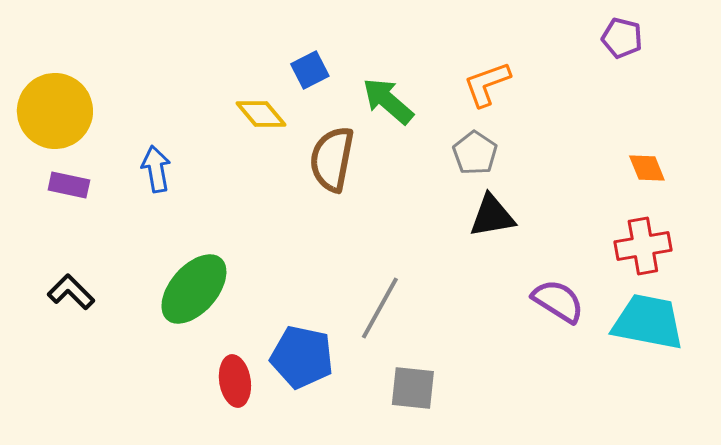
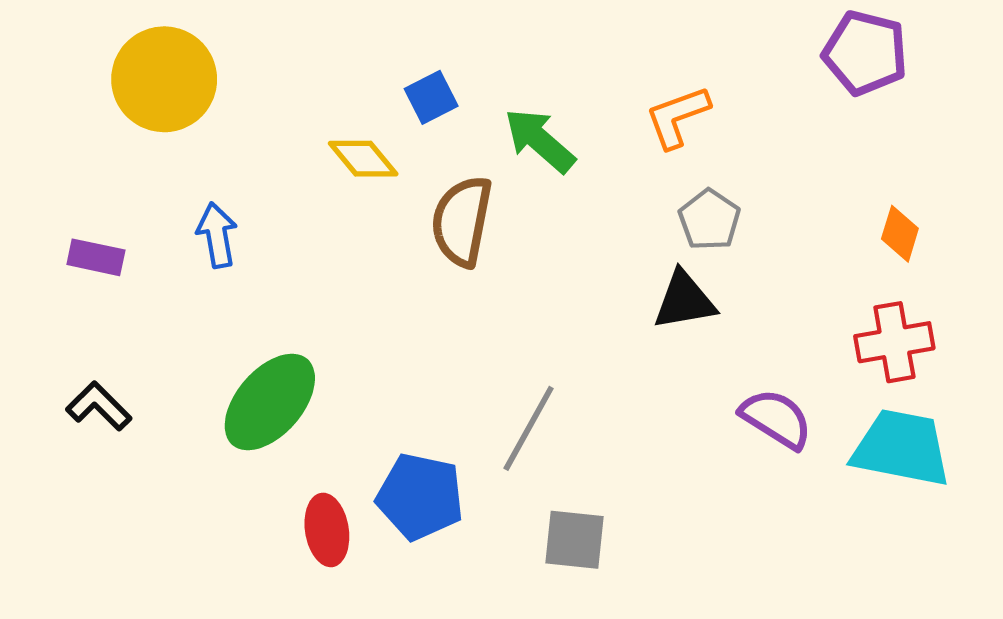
purple pentagon: (622, 38) -> (865, 53), size x1.5
yellow circle: (55, 111) -> (164, 79), moved
gray pentagon: (475, 153) -> (709, 220), moved
orange diamond: (647, 168) -> (900, 234), turned 39

